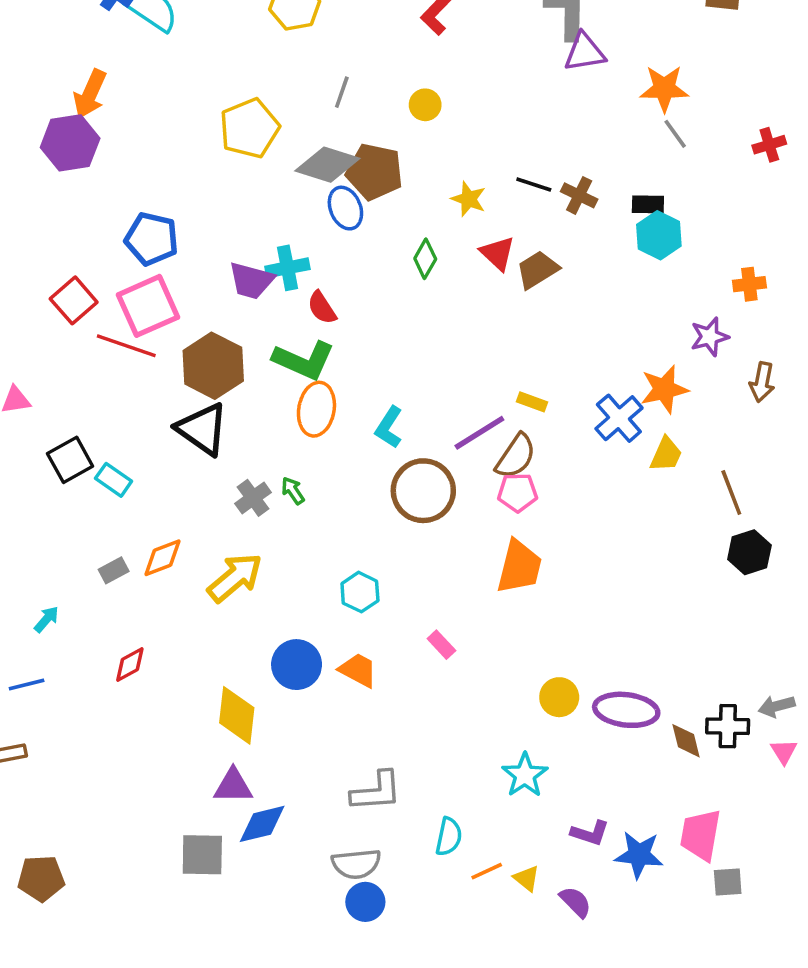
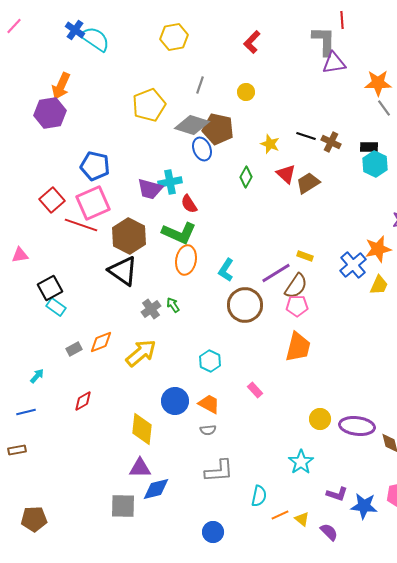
cyan rectangle: (114, 480) -> (56, 307), moved
gray semicircle: (356, 864) -> (208, 430), moved, size x0.6

